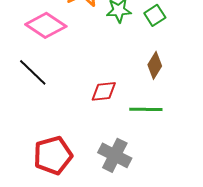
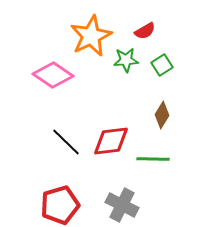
black line: (33, 72) -> (66, 142), moved
red diamond: (104, 91) -> (111, 141), size x1.4

